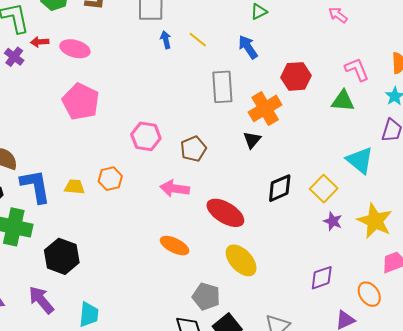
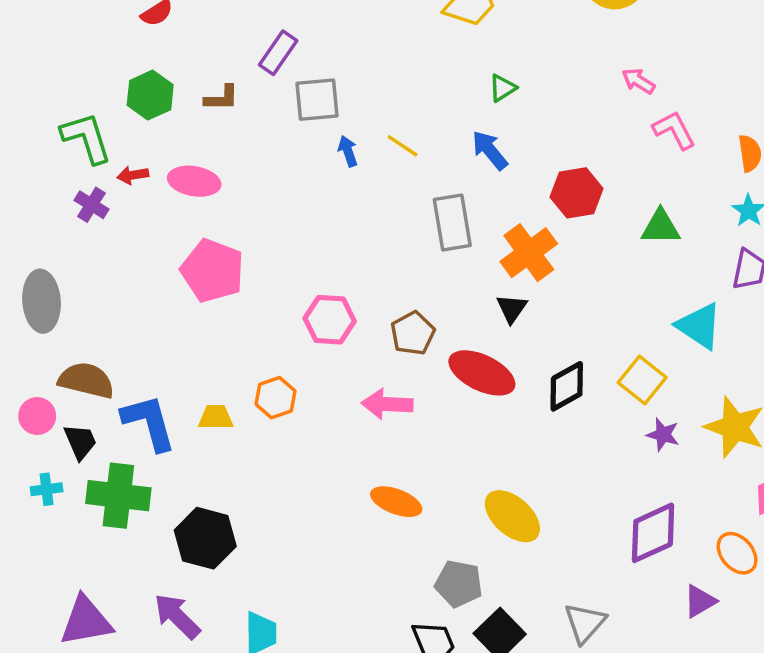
pink L-shape: (357, 69) -> (674, 130), moved
red ellipse: (225, 213) -> (482, 373), moved
purple diamond: (322, 278) -> (653, 533), size x1.4

